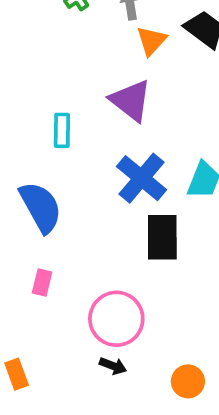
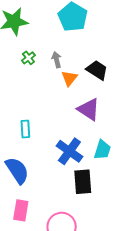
purple triangle: (131, 100) -> (89, 109), moved
pink rectangle: (42, 283) -> (21, 210), size x1.5

